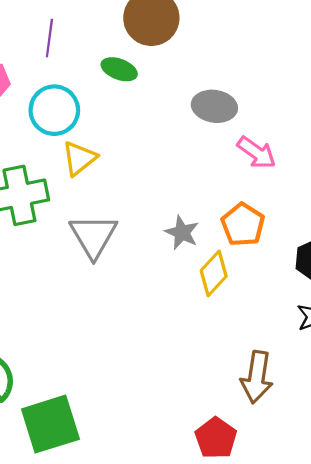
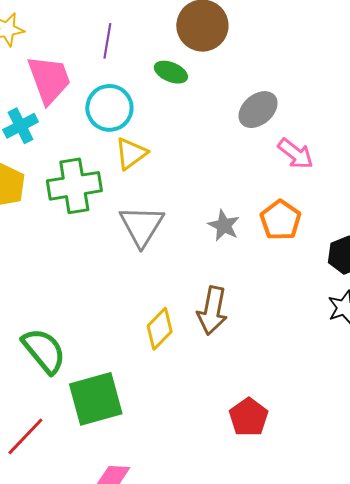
gray ellipse: (214, 106) -> (258, 110), turned -51
yellow diamond: (214, 273) -> (160, 329), moved
brown arrow: (257, 377) -> (212, 311), moved

